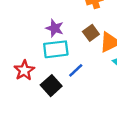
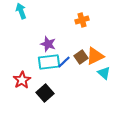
brown square: (91, 33) -> (81, 57), moved
blue line: (76, 70) -> (64, 62), moved

